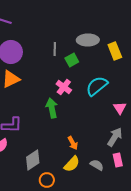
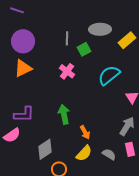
yellow rectangle: (115, 51) -> (127, 40), turned 72
pink cross: (64, 87) -> (67, 71), moved
green arrow: (52, 108) -> (64, 114), moved

